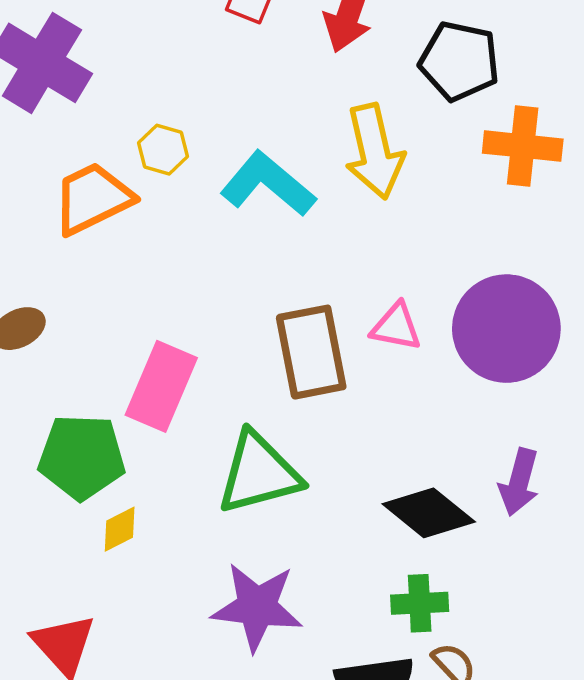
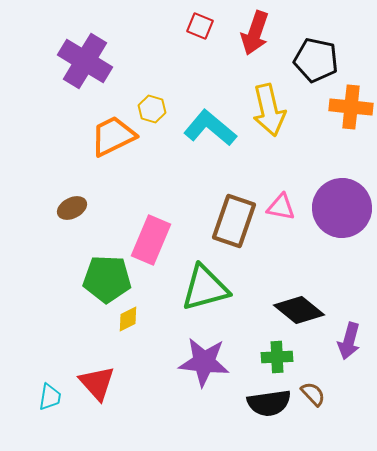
brown rectangle: (311, 352) -> (234, 221), turned 30
purple arrow: (519, 482) -> (349, 341), moved
green cross: (420, 603) -> (277, 357), moved

